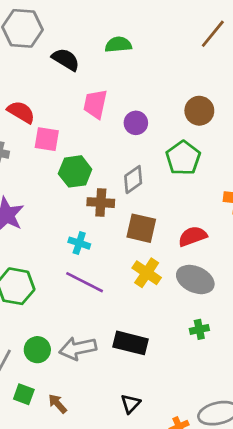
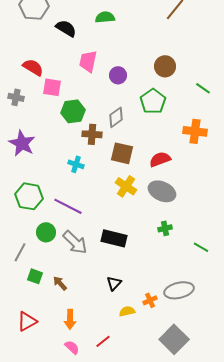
purple line: (85, 282) -> (68, 206), moved
gray arrow: (78, 348) -> (75, 242), turned -124
green circle: (37, 350) -> (46, 232), moved

